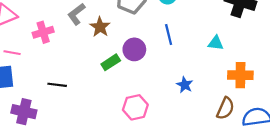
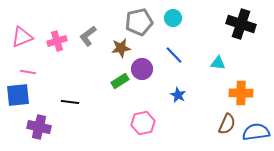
brown star: (100, 27) -> (121, 48), moved, turned 30
pink cross: (43, 32) -> (57, 41), moved
blue line: (169, 34) -> (174, 55), turned -30
blue star: (185, 85) -> (178, 95), moved

